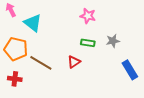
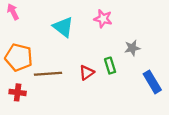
cyan triangle: (33, 23) -> (63, 27), moved
green rectangle: (88, 43) -> (110, 66), moved, turned 64
brown line: (41, 63) -> (48, 74), turned -35

